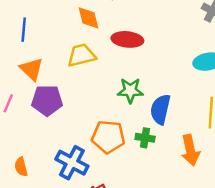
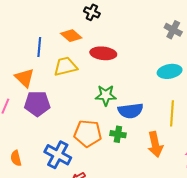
orange diamond: (88, 18) -> (71, 36), turned -35
blue line: (24, 30) -> (39, 47), moved
blue semicircle: (160, 109) -> (131, 111), turned -110

